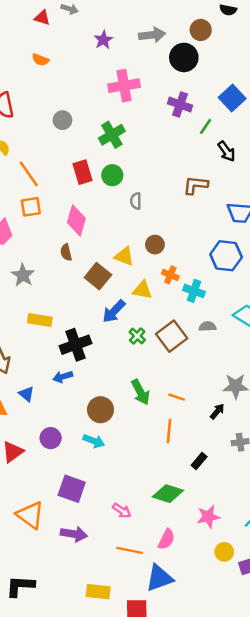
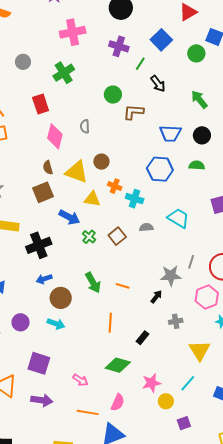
green circle: (112, 175) -> (113, 95), moved
pink diamond: (76, 221) -> (55, 136), moved
brown semicircle: (66, 252) -> (48, 168), moved
yellow triangle: (124, 256) -> (77, 172), size x1.4
brown square: (98, 276) -> (43, 192), moved, turned 30
blue arrow: (114, 311) -> (69, 217), turned -105
brown square: (172, 336) -> (117, 236), size x0.7
blue arrow: (63, 377) -> (44, 279), moved
orange line: (169, 431) -> (110, 323), moved
yellow circle: (224, 552) -> (166, 401), moved

